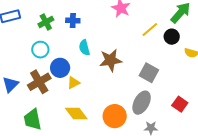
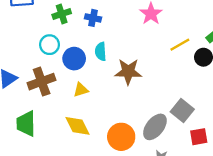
blue circle: (60, 68) -> (74, 59), moved
gray square: (149, 73) -> (182, 111), moved
red square: (180, 104) -> (199, 137), turned 35

